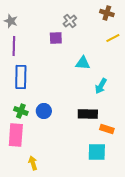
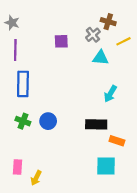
brown cross: (107, 13) -> (108, 22), moved
gray cross: (70, 21) -> (93, 35), moved
cyan triangle: (83, 63) -> (101, 58), moved
pink rectangle: (16, 135) -> (17, 167), moved, size x0.6
yellow arrow: (33, 163) -> (36, 178), turned -136

